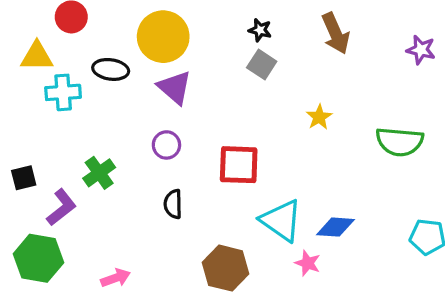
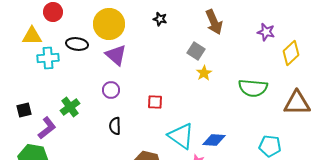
black star: (260, 30) -> (160, 19), moved
gray square: (262, 65) -> (196, 51), moved
red square: (239, 165) -> (155, 102), size x0.6

